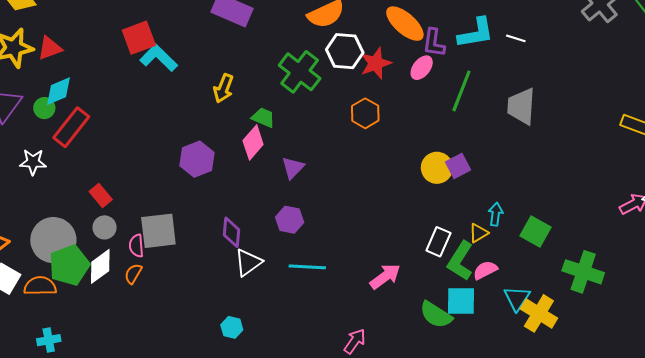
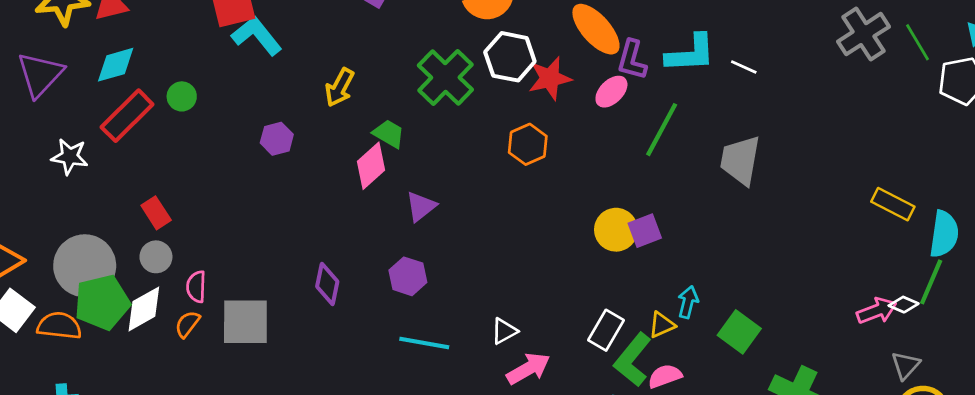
green circle: (44, 108) -> (182, 96), moved
purple hexagon: (197, 159) -> (277, 139), moved, size x0.7
gray square: (158, 231) -> (245, 322), moved
white triangle: (248, 262) -> (504, 331), moved, size x0.7

